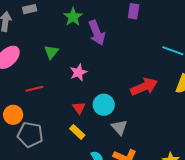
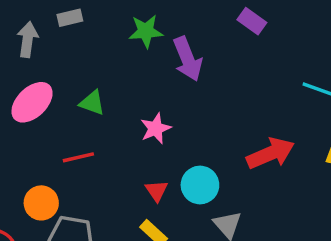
purple rectangle: (134, 11) -> (252, 21), turned -63
green star: (73, 17) -> (146, 31), turned 30
green triangle: (51, 52) -> (92, 103), moved, turned -49

